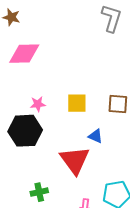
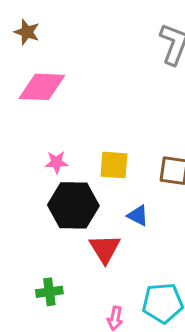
black hexagon: (25, 131) -> (73, 205), moved
red triangle: (75, 160) -> (105, 249), size x0.7

